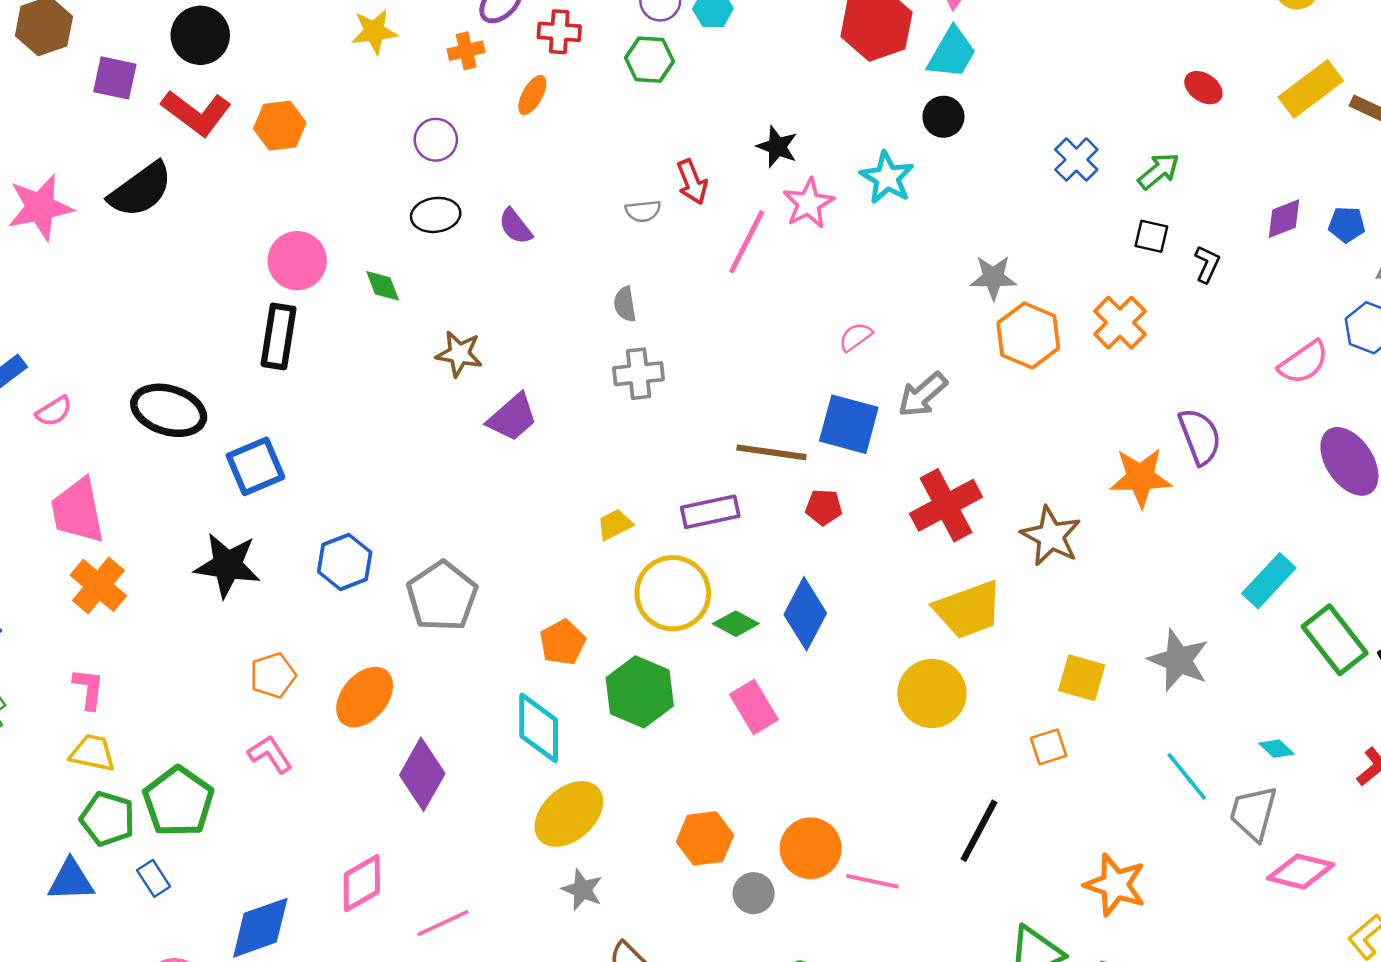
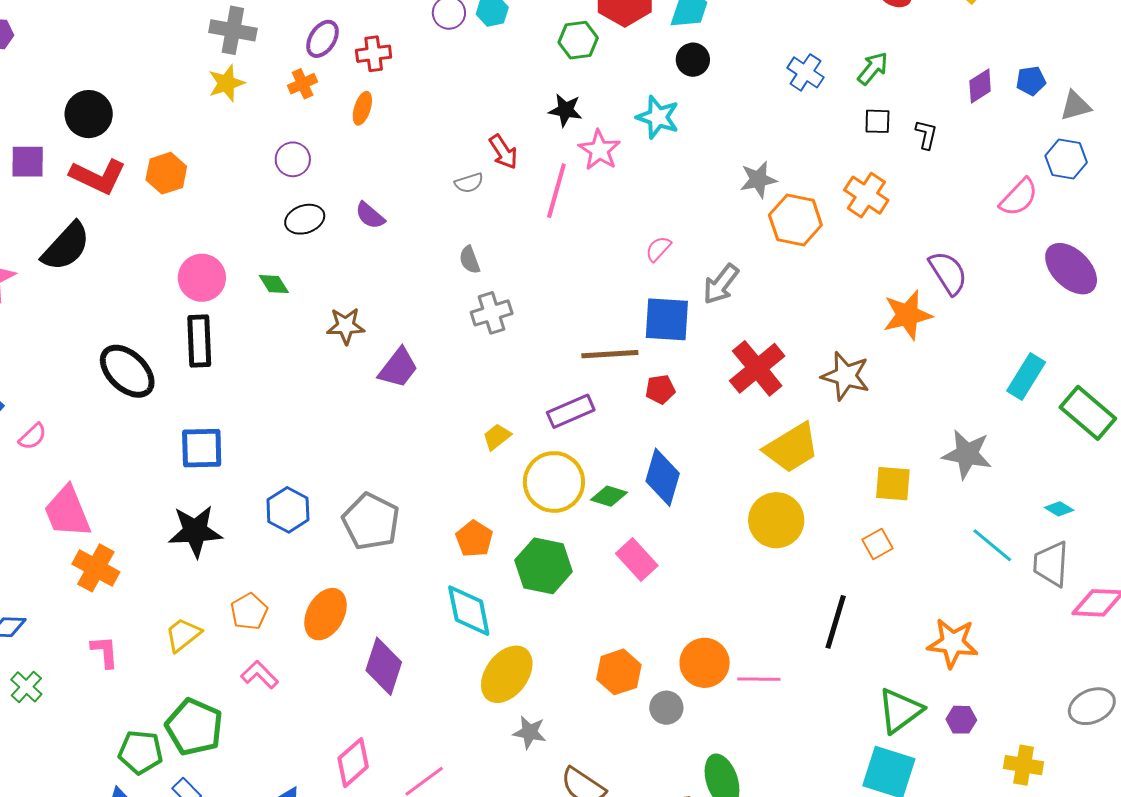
green hexagon: (649, 60) -> (578, 40), moved
black ellipse: (169, 410) -> (127, 371), moved, turned 38
blue square: (255, 466) -> (202, 448), turned 33
yellow trapezoid: (93, 753) -> (183, 635), moved, turned -39

